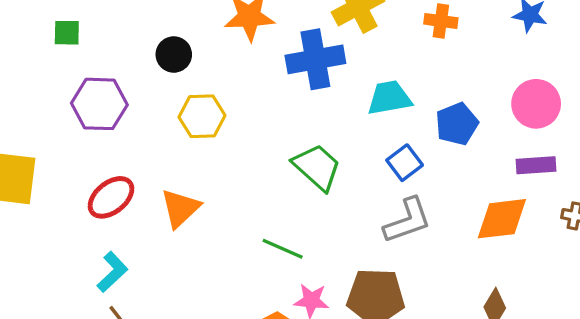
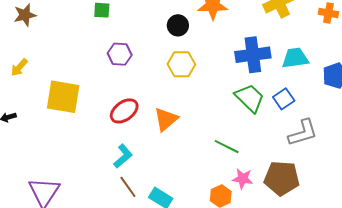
black circle: (174, 54) -> (178, 25), moved
blue cross: (315, 59) -> (253, 55), moved
purple hexagon: (99, 104) -> (120, 54), size x0.7
blue square: (405, 163) -> (284, 99), moved

